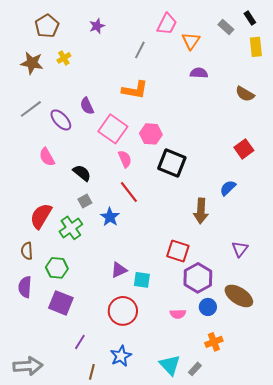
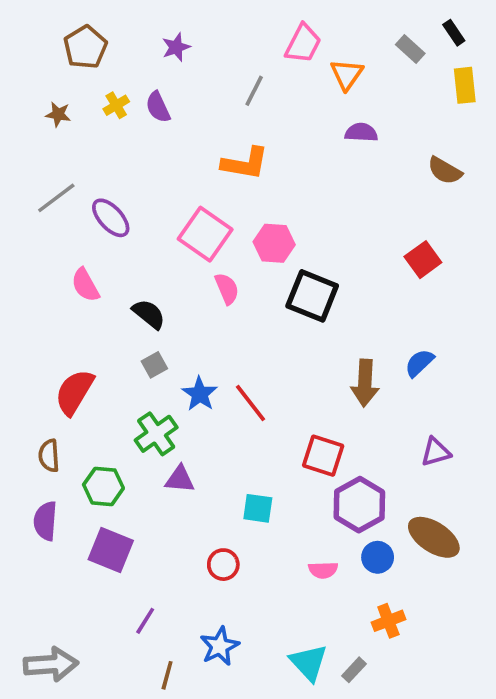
brown star: (32, 63) -> (58, 114), size x0.6
purple semicircle: (87, 106) -> (158, 107), moved
red square: (244, 149) -> (423, 260), moved
blue semicircle: (228, 188) -> (419, 363), moved
red line: (129, 192) -> (251, 403), moved
green cross: (71, 228) -> (156, 434), moved
purple triangle: (240, 249) -> (436, 452), turned 36
purple triangle: (119, 270) -> (180, 479), moved, turned 30
red circle: (123, 311) -> (223, 565), size x0.6

